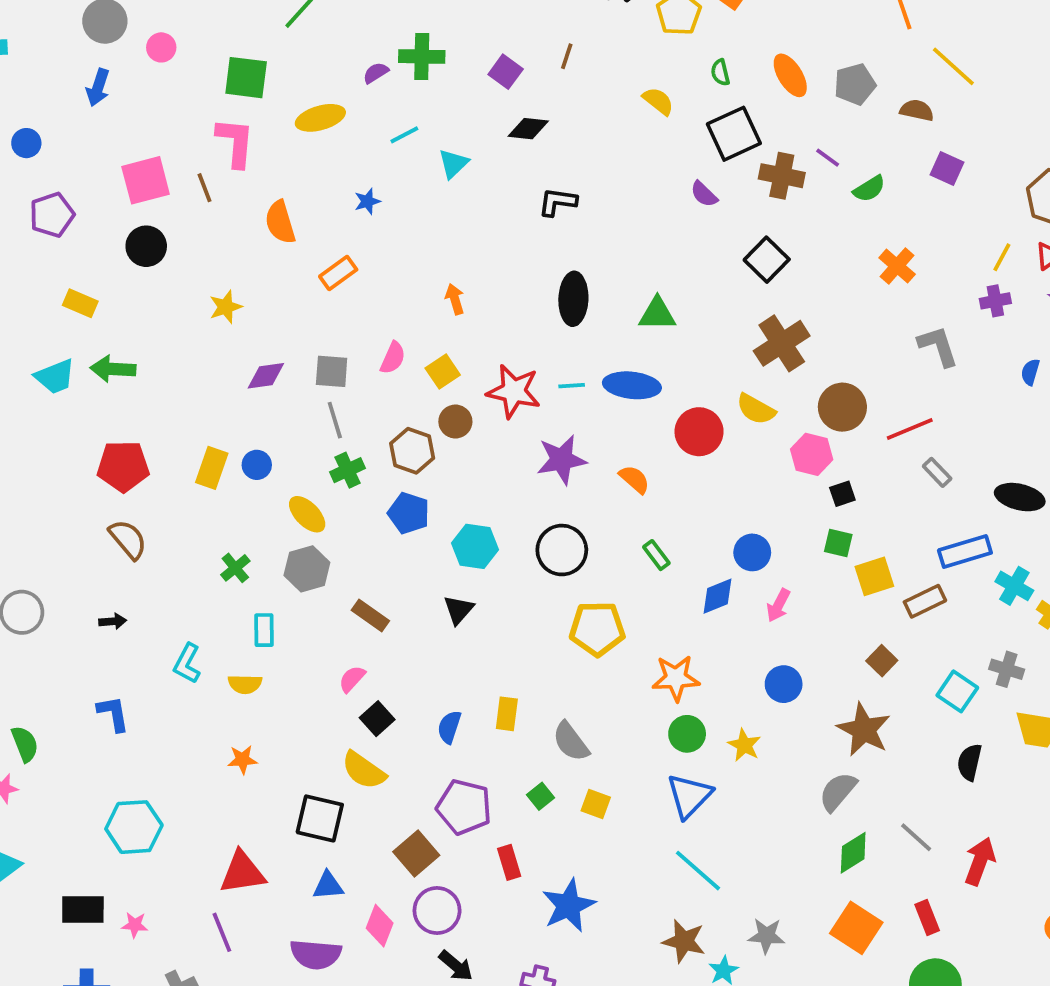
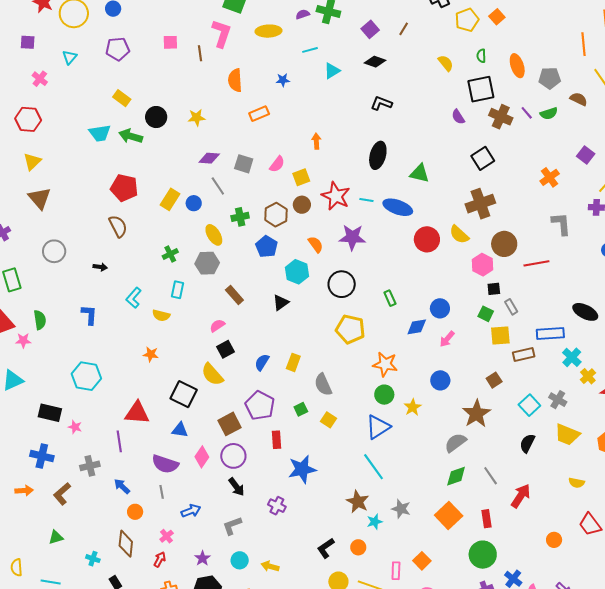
purple square: (947, 169) -> (586, 155), moved
pink square: (146, 180) -> (170, 42), size x0.6
green semicircle: (869, 189) -> (549, 113), moved
black circle: (146, 246) -> (156, 117), moved
gray line: (335, 420) -> (218, 186), moved, turned -30
gray rectangle: (937, 472) -> (511, 307), moved
orange semicircle: (634, 479) -> (316, 244), moved

